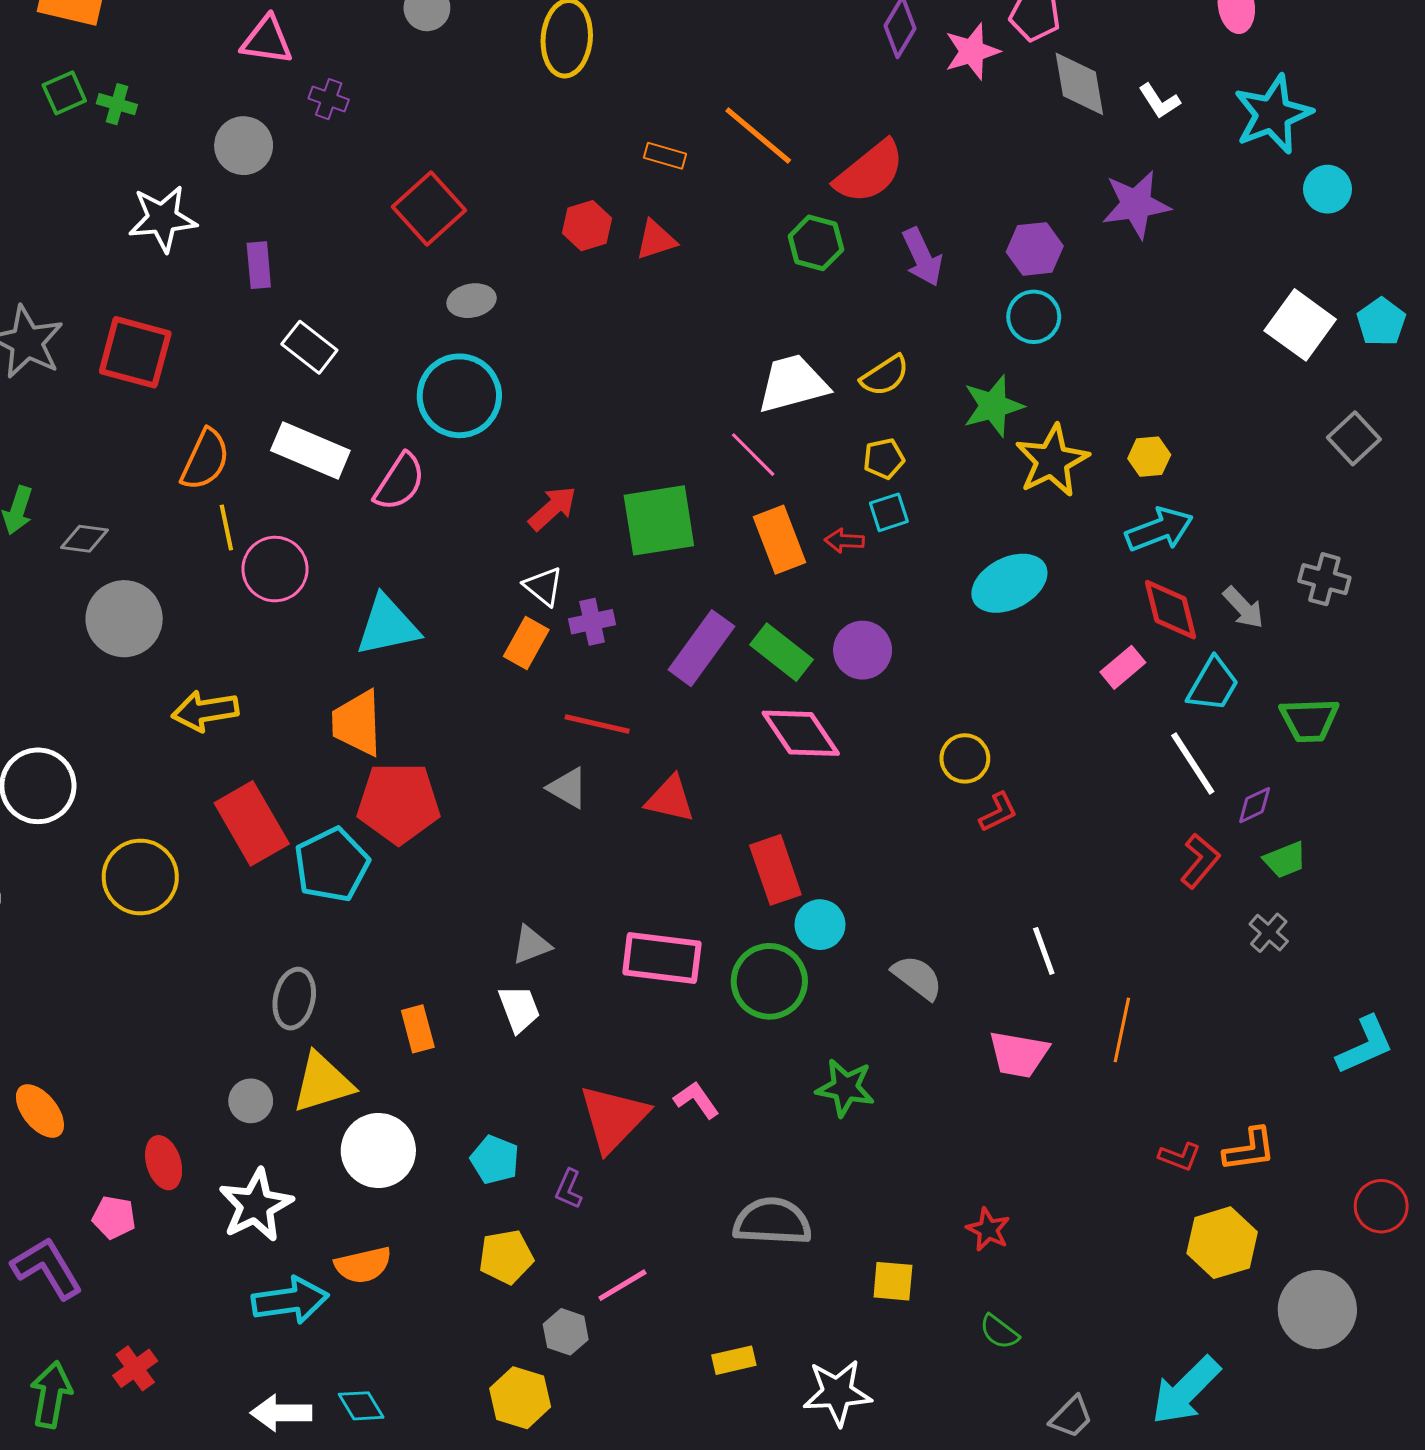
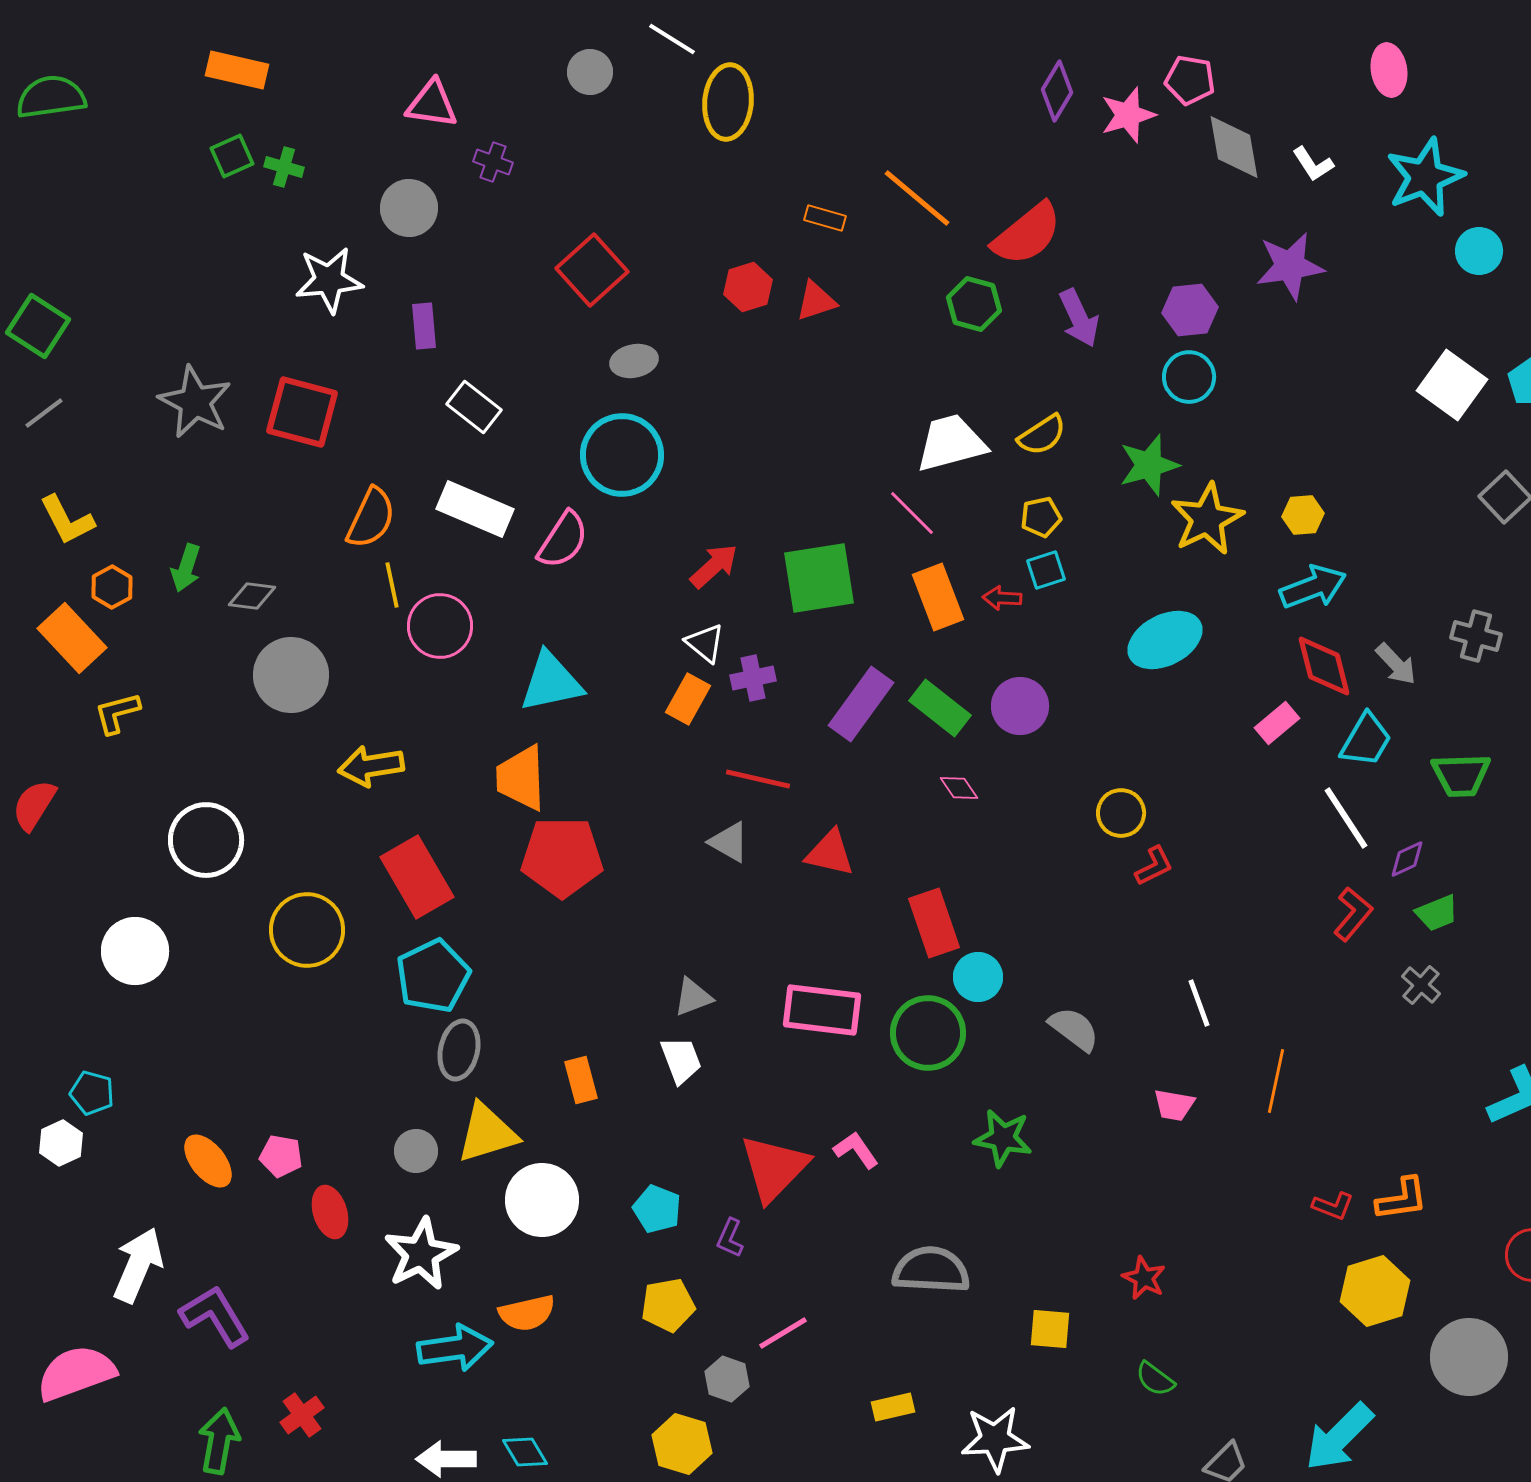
pink diamond: (801, 733) -> (959, 788), size x0.5
cyan pentagon: (332, 865) -> (433, 976), moved
pink trapezoid: (1019, 1054) -> (1174, 1105), size x0.7
pink pentagon: (114, 1217) -> (281, 1156), moved

